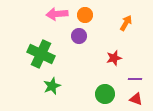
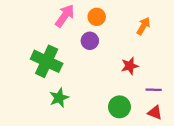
pink arrow: (57, 14) -> (65, 16), turned 130

